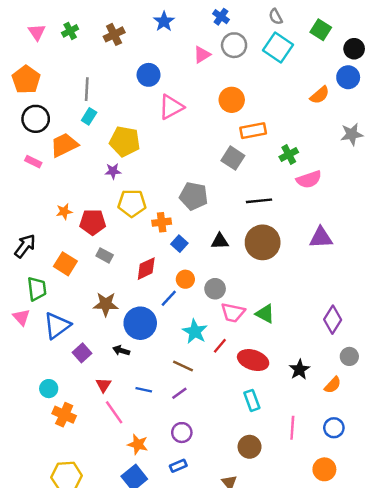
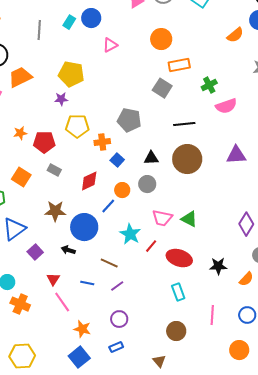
pink triangle: (171, 107) -> (110, 45), size x0.7
cyan rectangle: (89, 116) -> (69, 22), moved
gray circle: (215, 289) -> (147, 184), moved
brown line: (183, 366) -> (109, 263), moved
black star: (299, 370) -> (218, 266), turned 30

